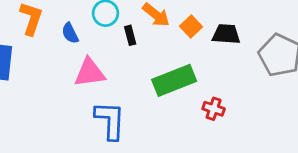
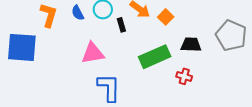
blue semicircle: (70, 33) -> (78, 13), moved
black trapezoid: (226, 34) -> (191, 45), moved

